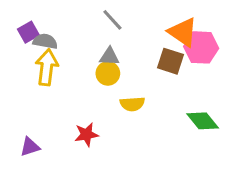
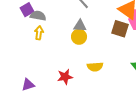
yellow arrow: (47, 67) -> (39, 33), size x0.6
yellow semicircle: (132, 104) -> (95, 67), moved

